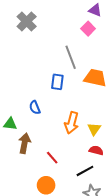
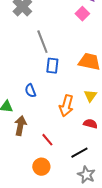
gray line: (71, 57) -> (42, 42), moved
yellow triangle: (94, 129) -> (90, 96), moved
red semicircle: (96, 150) -> (90, 124), moved

